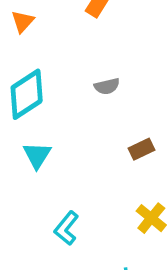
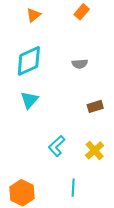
cyan L-shape: (66, 228) -> (57, 146), moved

